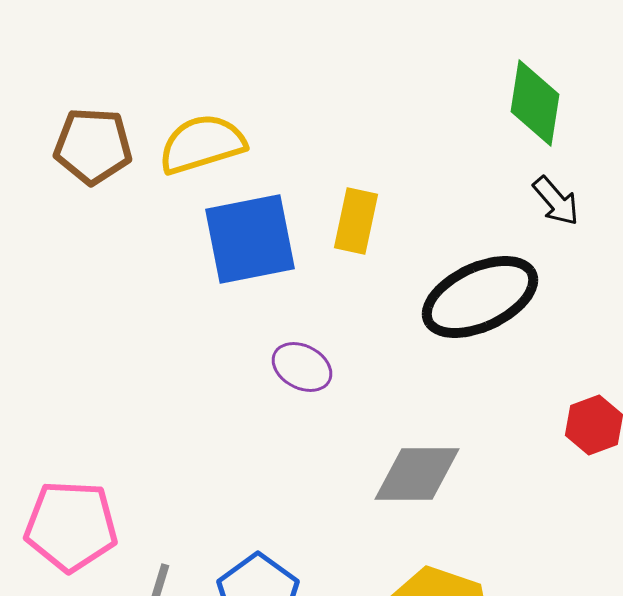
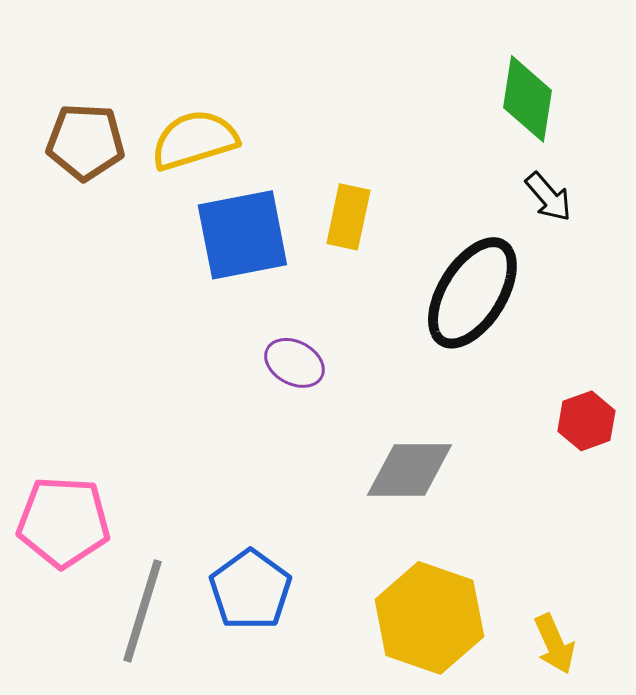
black ellipse: (480, 297) -> (472, 293), turned -33

